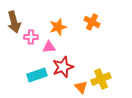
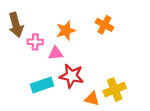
red star: (63, 67) -> (72, 76), turned 30
orange triangle: (81, 87) -> (92, 99), turned -32

